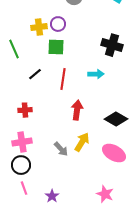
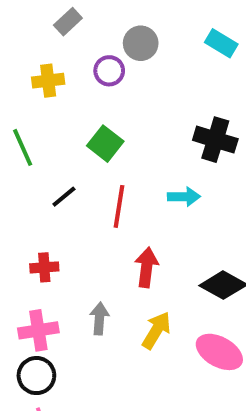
purple circle: (58, 24) -> (109, 71), moved
yellow cross: (39, 27) -> (48, 81), moved
green square: (56, 47) -> (105, 144), turned 36
gray arrow: (61, 149) -> (99, 319), moved, turned -133

